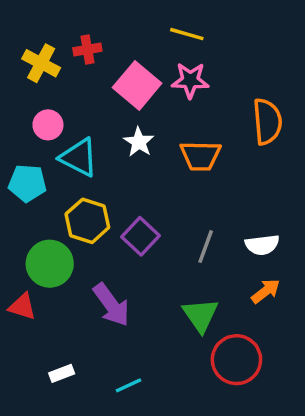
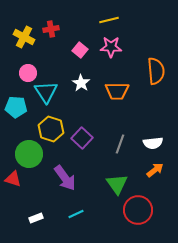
yellow line: (187, 34) -> (109, 20), turned -30
pink square: (137, 85) -> (80, 50), size x0.6
cyan triangle: (79, 157) -> (46, 92), turned 30
cyan line: (129, 385) -> (76, 214), moved

